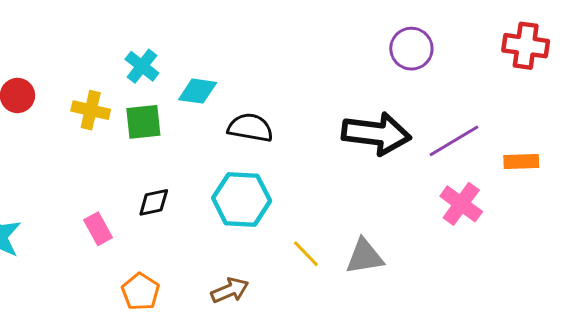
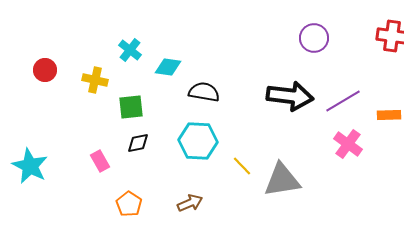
green square: (143, 122) -> (131, 107), moved
yellow line: (306, 254) -> (242, 166), moved
gray triangle: (365, 257) -> (282, 180), size x1.4

